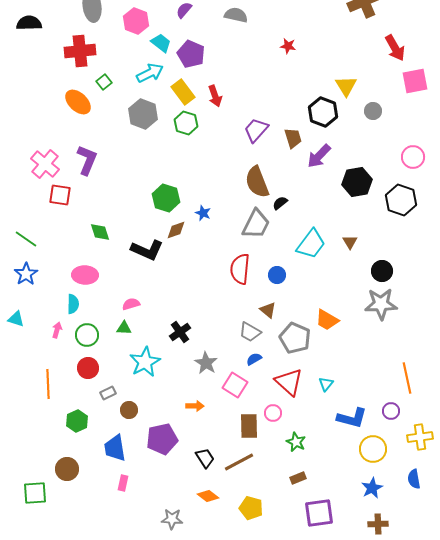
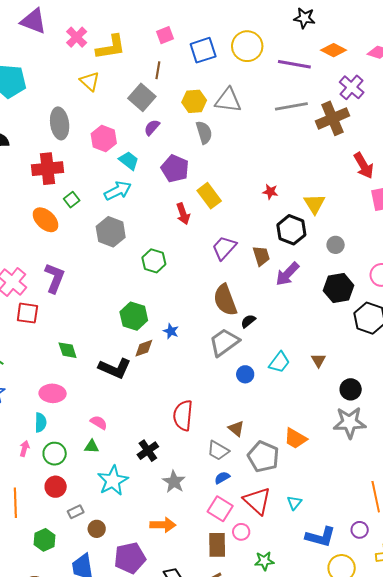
gray semicircle: (236, 15) -> (204, 132), turned 60
red star: (288, 46) -> (270, 192), moved
purple pentagon: (191, 54) -> (175, 169), moved
yellow rectangle: (183, 92) -> (209, 196), moved
gray circle: (373, 111) -> (336, 245), moved
green hexagon: (186, 123) -> (154, 261), moved
black hexagon: (357, 182) -> (339, 288), moved
gray trapezoid: (256, 224) -> (224, 342), turned -152
cyan trapezoid: (311, 244) -> (279, 362), size x0.7
red semicircle: (240, 269) -> (183, 415), moved
blue circle: (277, 275) -> (245, 374), moved
pink semicircle: (131, 304) -> (99, 422), turned 48
pink square: (235, 385) -> (220, 509), moved
orange arrow: (195, 406) -> (163, 525), size x1.4
green star: (296, 442) -> (264, 561), turned -30

